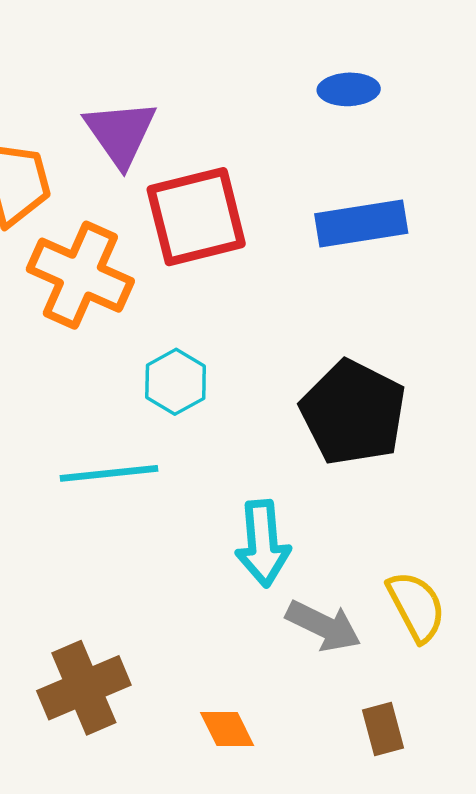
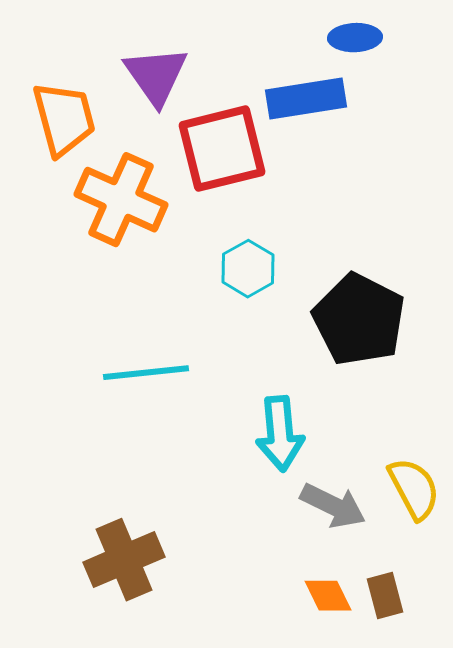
blue rectangle: (361, 224) -> (306, 99), moved
cyan hexagon: (176, 382) -> (248, 269), moved
orange diamond: (227, 729) -> (328, 596), moved

